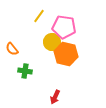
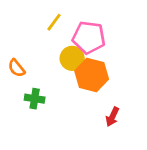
red arrow: (55, 97) -> (112, 117), moved

